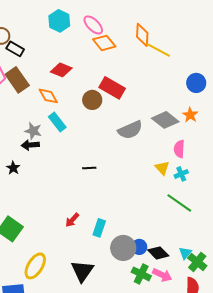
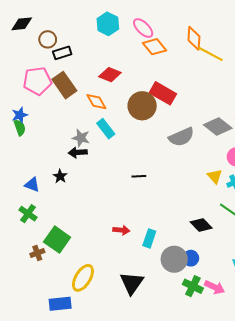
black rectangle: (15, 49) -> (62, 53), turned -48
brown circle: (92, 100) -> (142, 106), size x1.4
red arrow: (72, 220) -> (121, 230), turned -126
black diamond: (158, 253) -> (201, 225), moved

